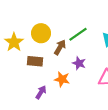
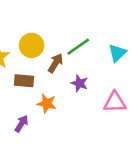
orange star: (62, 79) -> (47, 103), moved
purple arrow: (41, 92) -> (21, 124), moved

